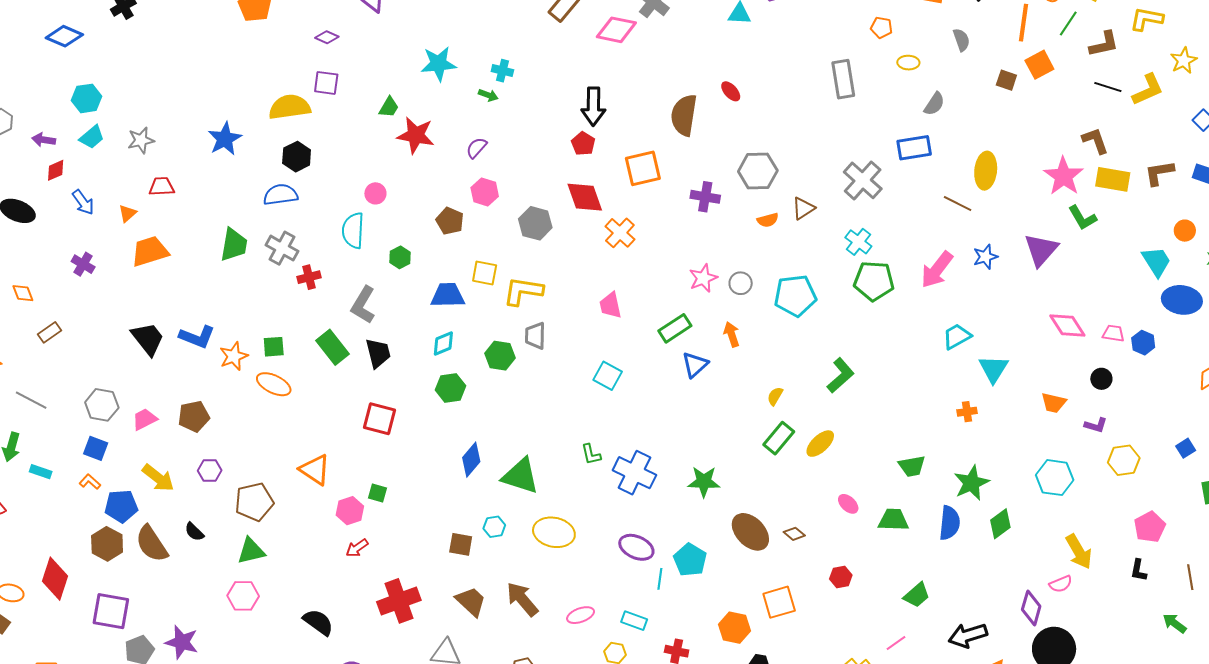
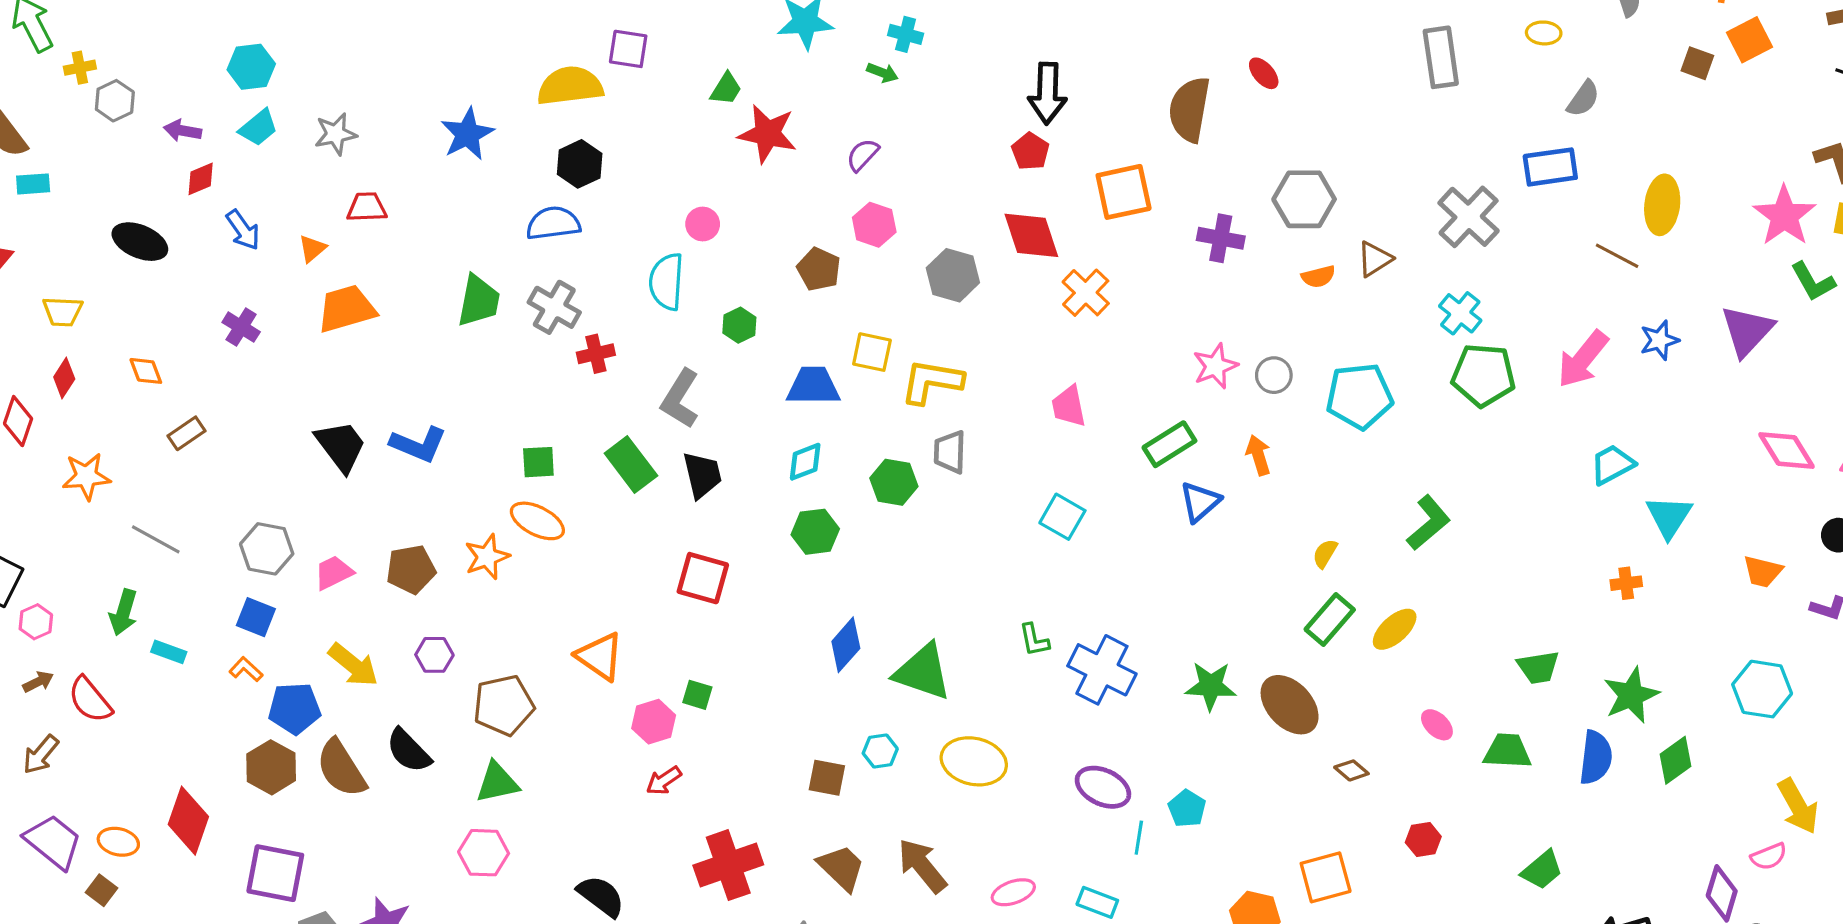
orange star: (234, 356) -> (487, 557), moved
black semicircle: (194, 532) -> (409, 751), size x1.5
brown ellipse: (750, 532) -> (1290, 705), moved
cyan pentagon: (690, 560) -> (1187, 808), size x0.7

